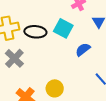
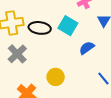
yellow circle: (55, 88) -> (56, 77), moved

